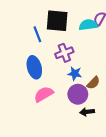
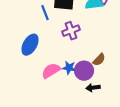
blue ellipse: (34, 67) -> (30, 45), moved, turned 45
blue star: (75, 74) -> (69, 68), moved

